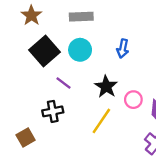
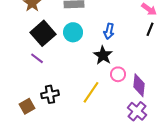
purple line: (63, 83) -> (37, 58), moved
black star: (106, 87) -> (103, 55), moved
black cross: (53, 111) -> (50, 94), moved

